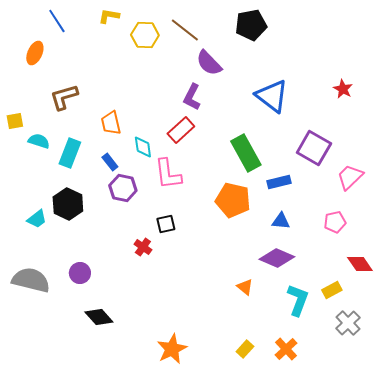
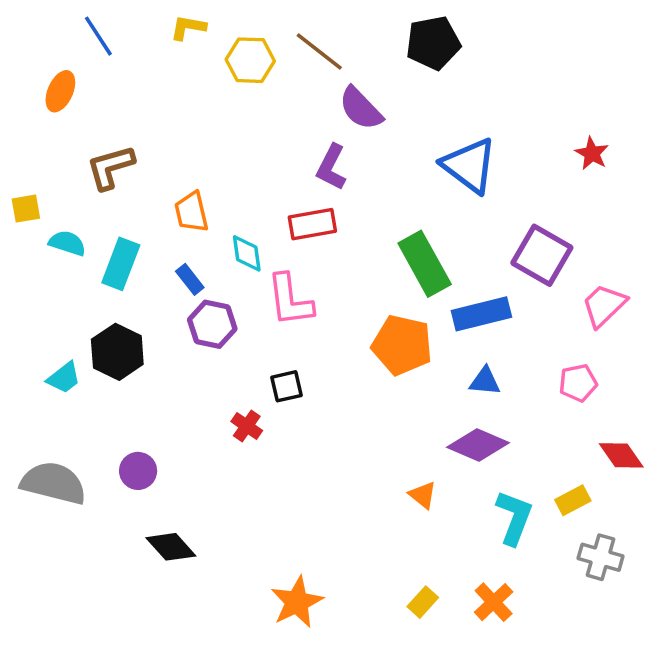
red rectangle: (181, 130) -> (312, 224), turned 32
blue rectangle: (279, 182) -> (481, 314), size x1.4
gray cross: (348, 323) -> (601, 557), turned -30

